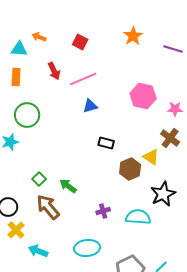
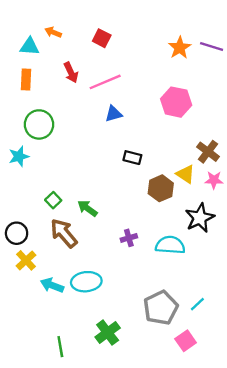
orange star: (133, 36) -> (180, 48), moved
pink star: (175, 109) -> (214, 180), moved
cyan ellipse: (87, 248) -> (86, 282), moved

